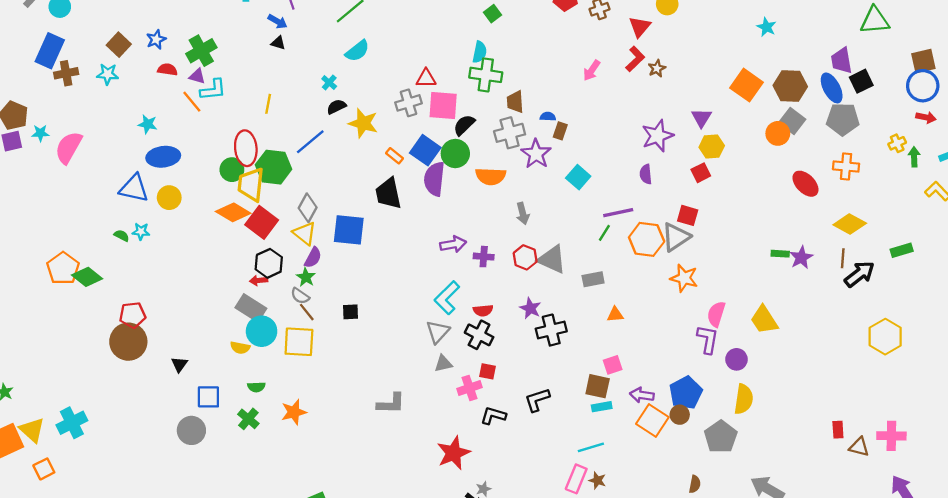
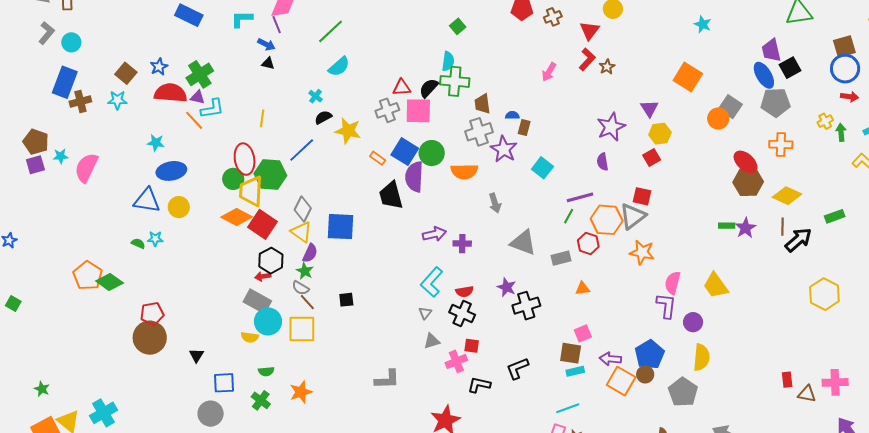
red semicircle: (167, 70) -> (171, 93), size x1.8
brown hexagon: (790, 86) -> (748, 182), moved
black semicircle: (464, 125) -> (429, 88), moved
black trapezoid: (388, 193) -> (391, 195), moved
red hexagon: (525, 257) -> (588, 243), moved
gray triangle: (438, 332) -> (425, 313), size x0.6

